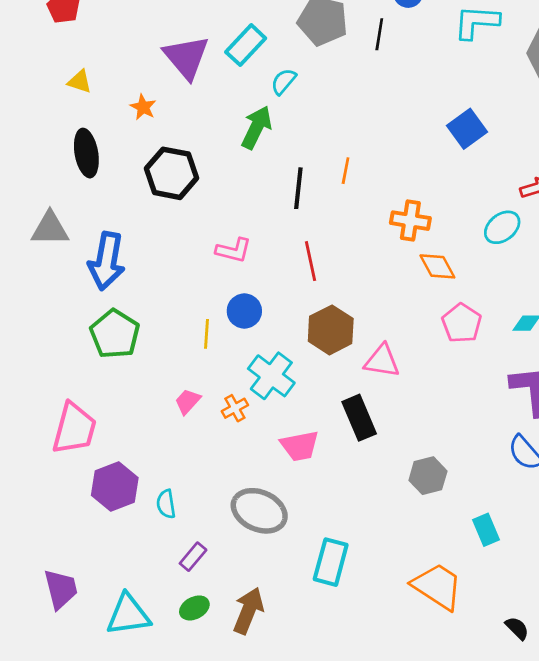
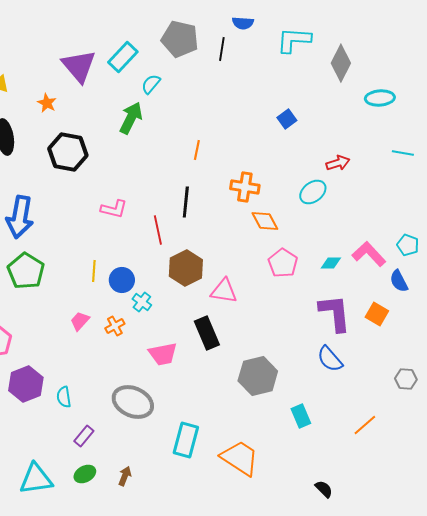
blue square: (467, 129) -> (287, 119), size x0.7
black line: (298, 188) -> (186, 202), moved
red line: (310, 261) -> (158, 230), moved
blue circle: (244, 311) -> (122, 280), moved
cyan cross: (271, 376) -> (142, 302), size x0.6
gray hexagon: (428, 476) -> (258, 376), size x1.4
orange trapezoid: (437, 586) -> (240, 458), moved
brown arrow: (248, 611) -> (125, 476), size x0.6

